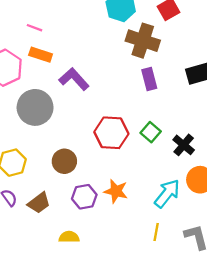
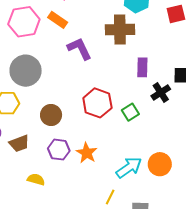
brown cross: (143, 41) -> (120, 30), moved, turned -36
gray circle: (35, 107) -> (26, 71), moved
black cross: (184, 145) -> (161, 93), moved

